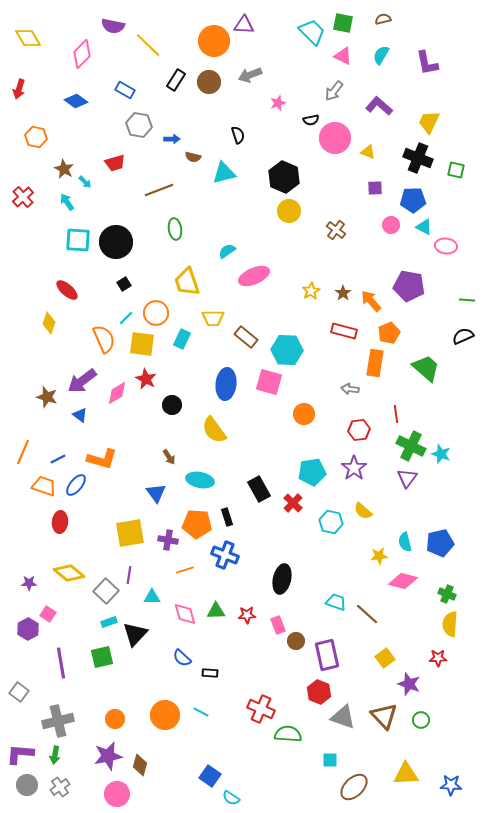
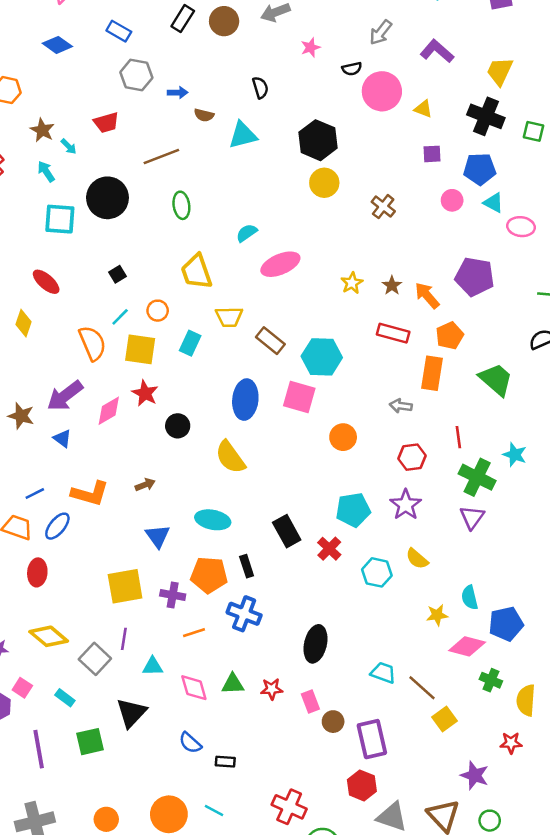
black circle: (116, 242) -> (107, 198), moved
orange circle: (156, 313) -> (158, 311), size x0.7
cyan star: (441, 454) -> (515, 455), moved
brown arrow: (169, 457) -> (145, 485), moved, turned -77
blue pentagon: (440, 543) -> (506, 624), moved
green cross: (447, 594) -> (491, 680), moved
cyan rectangle: (109, 622) -> (65, 698), moved, turned 56
yellow square: (385, 658) -> (445, 719), moved

